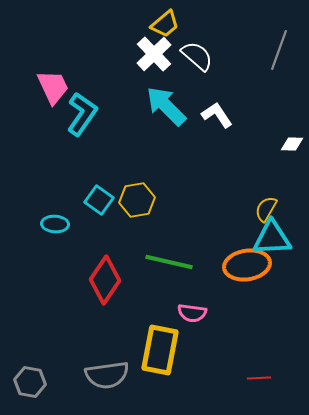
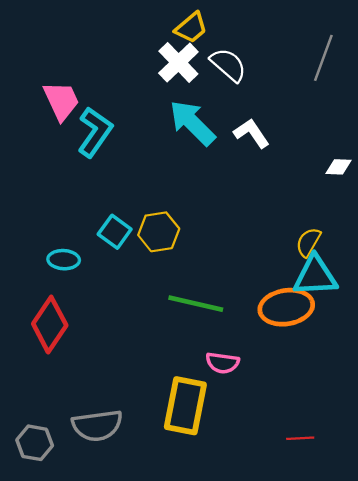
red diamond: (105, 280) -> (50, 325), moved
gray semicircle: (107, 375) -> (97, 425), moved

